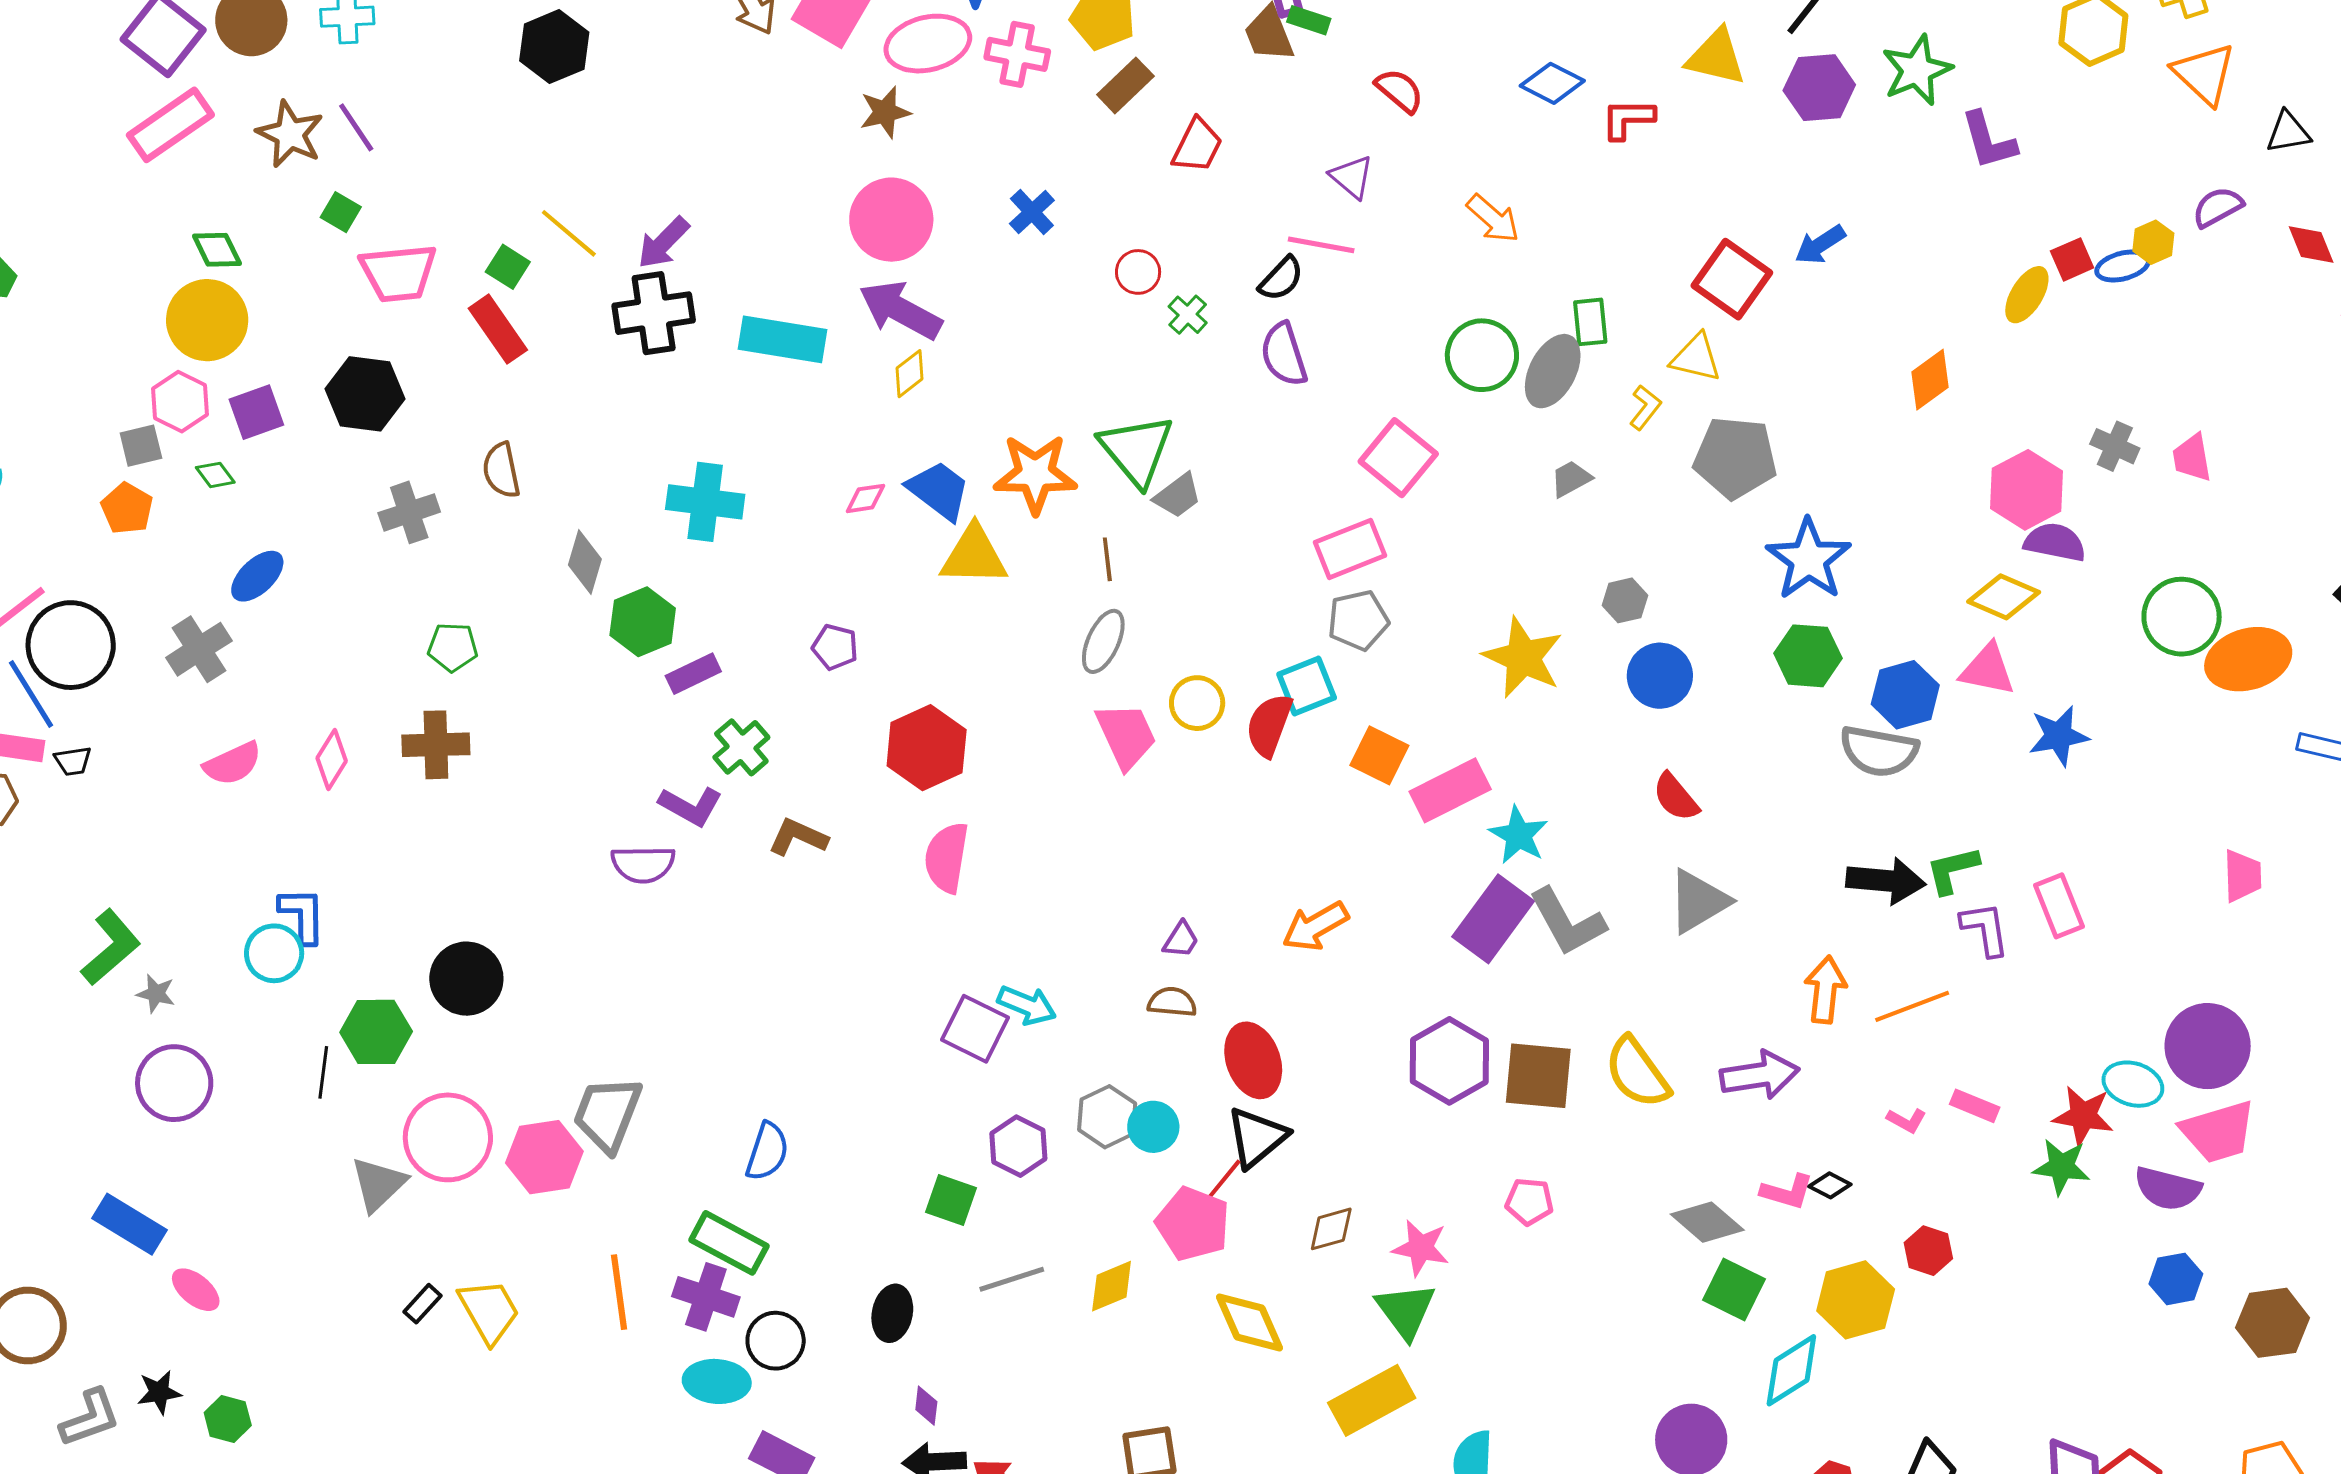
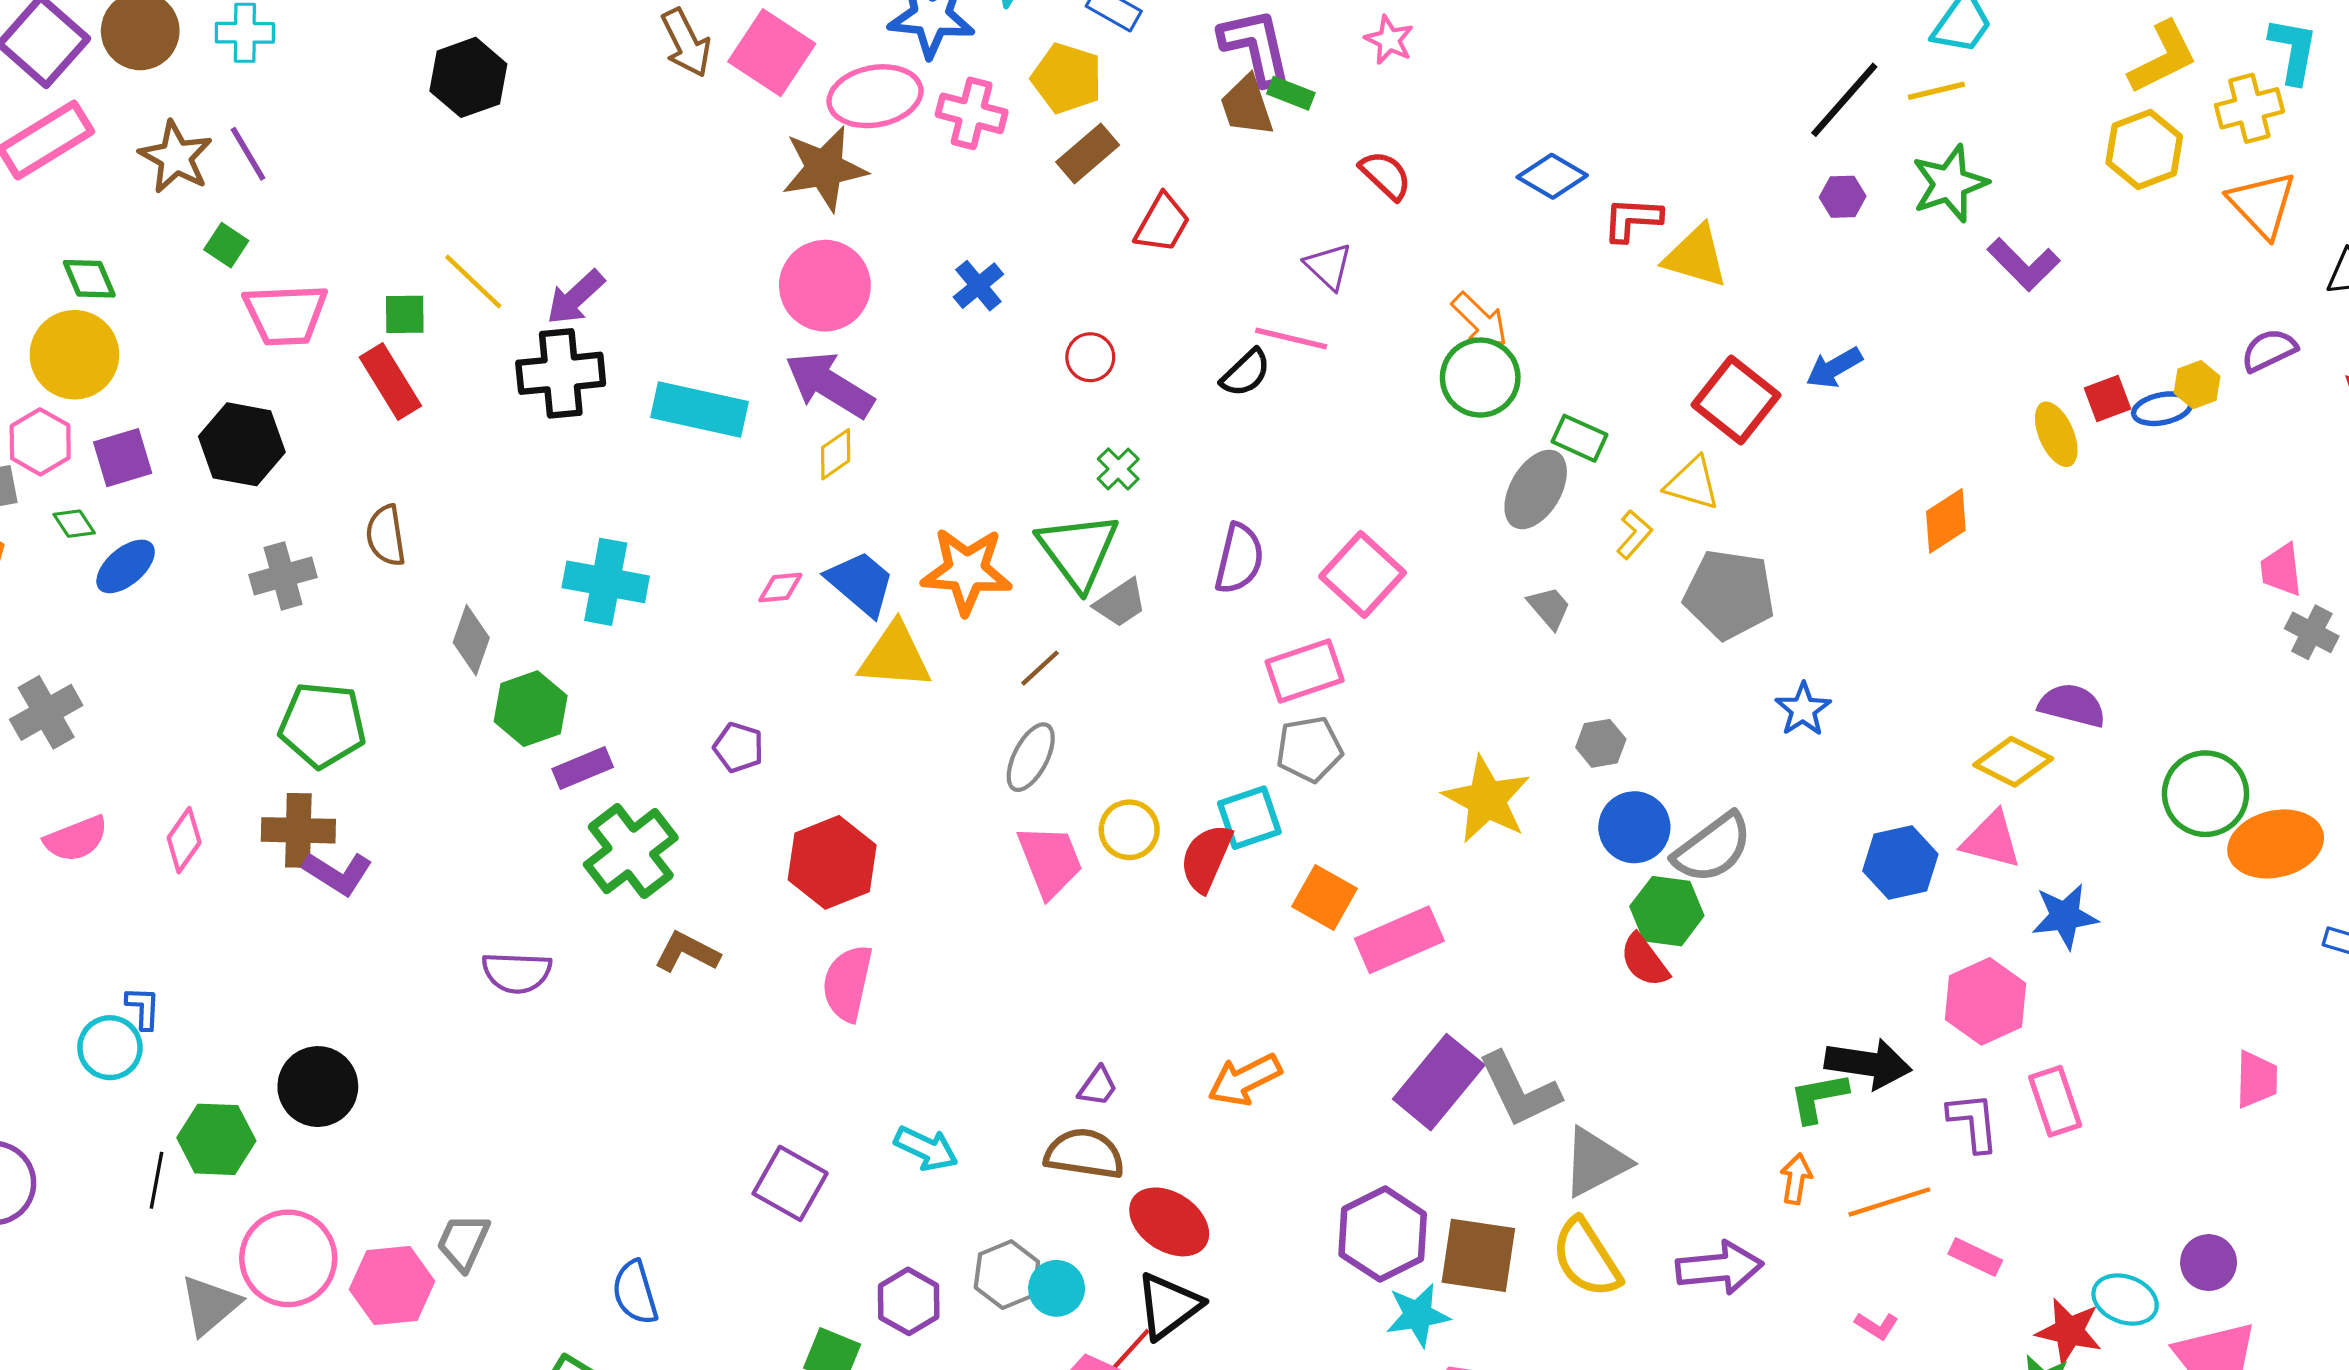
yellow triangle: (1716, 57) -> (1696, 256), moved
purple hexagon: (1819, 88) -> (1843, 197), size x0.6
brown star: (885, 112) -> (824, 168), size x1.5
purple L-shape: (1989, 141) -> (2024, 264), turned -32
green square: (508, 267) -> (405, 314), turned -36
yellow ellipse: (2027, 295) -> (2056, 434), turned -58
green cross: (1188, 315) -> (1118, 469), moved
green rectangle: (1590, 322) -> (1580, 438), turned -63
purple semicircle: (1284, 354) -> (1239, 559), moved, turned -152
green circle: (1482, 355) -> (1480, 378), moved
gray cross: (2115, 446) -> (2312, 632), moved
pink trapezoid: (2192, 458) -> (2281, 570), moved
gray trapezoid: (1571, 479) -> (1549, 608), turned 75
pink hexagon: (2026, 490) -> (1986, 1001), moved
brown line: (1107, 559) -> (1040, 668), turned 51
blue star: (1809, 559) -> (1803, 709), size x0.6
blue ellipse: (257, 576) -> (126, 566), moved
green pentagon: (453, 647) -> (322, 725), size x1.6
green hexagon: (1808, 656) -> (1667, 911), moved
green cross: (741, 747) -> (631, 851), size x1.5
gray semicircle: (1879, 751) -> (1713, 848), moved, turned -50
purple L-shape: (691, 806) -> (338, 873), moved
cyan star: (1519, 835) -> (1418, 1315), moved, turned 30
green L-shape: (1952, 870) -> (1818, 1097), moved
gray triangle: (1698, 901) -> (1596, 1162), moved
blue L-shape: (302, 915) -> (143, 1008), size x0.7
orange arrow: (1825, 990) -> (1796, 1179), size x0.7
brown semicircle: (1172, 1002) -> (1084, 1154), size x1.5
purple square: (975, 1029) -> (790, 1183), moved
purple circle: (2208, 1046) -> (2209, 1263), size x0.6
red ellipse: (1253, 1060) -> (1169, 1222), turned -40
pink rectangle: (1975, 1106) -> (1975, 1257), moved
gray trapezoid: (607, 1114) -> (463, 1242), size x0.7
blue semicircle: (767, 1152) -> (635, 1293), turned 142

